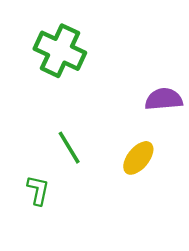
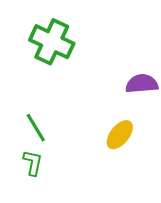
green line: (69, 148) -> (36, 128), moved

